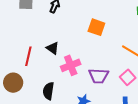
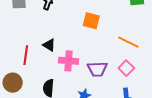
pink cross: (71, 65) -> (69, 61), turned 30

